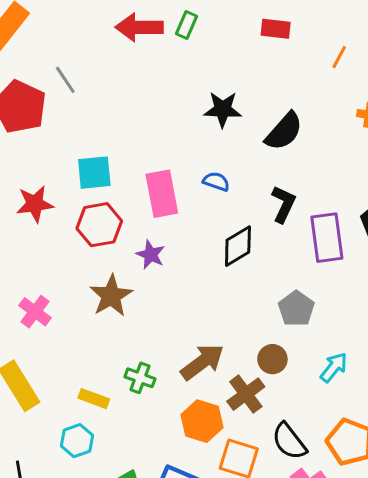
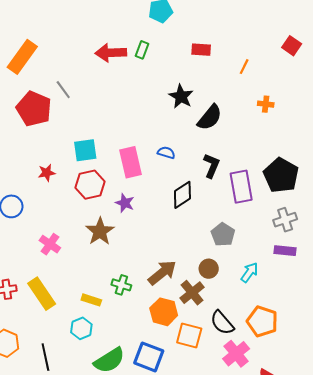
black star: (223, 109) -> (181, 96), moved, turned 30
red star: (35, 204) -> (47, 173), size x0.7

